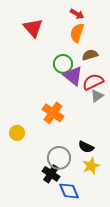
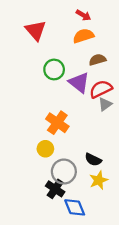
orange semicircle: (77, 33) -> (83, 36), turned 54
green circle: (63, 64) -> (54, 69), moved
yellow circle: (17, 133) -> (45, 149), moved

